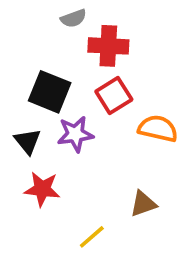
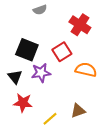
red cross: (108, 46) -> (80, 25), moved, turned 30
yellow line: (92, 237) -> (50, 119), moved

